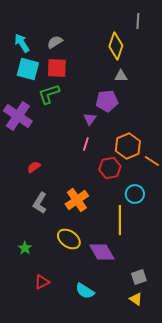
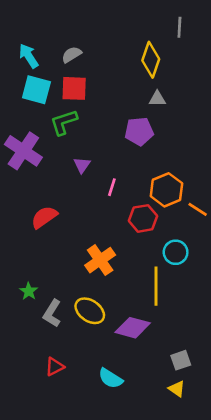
purple triangle: (90, 119) -> (82, 165), moved
red semicircle: (34, 167) -> (44, 217), size x1.5
gray L-shape: (40, 203) -> (52, 313), moved
green star: (25, 248) -> (29, 291), moved
purple diamond: (102, 252) -> (133, 328), turned -44

